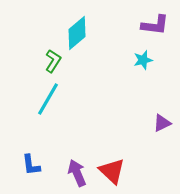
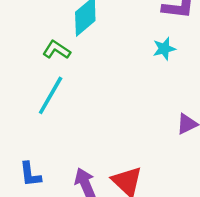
green L-shape: (53, 61) -> (57, 50), turned -90

